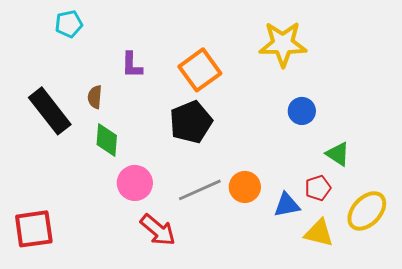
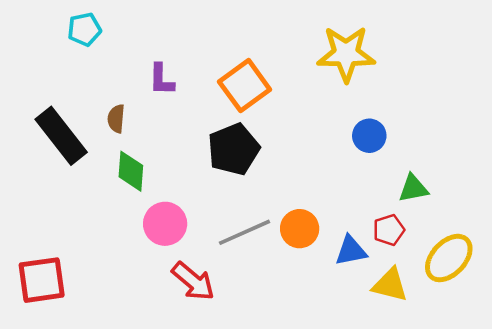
green triangle: (338, 154) -> (413, 188), turned -44

